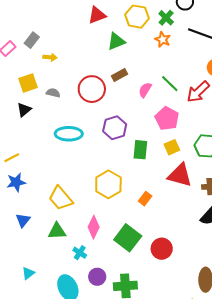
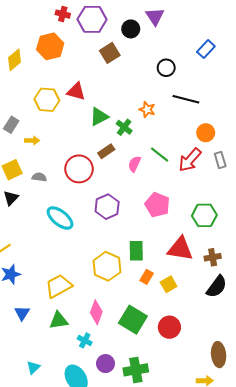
red triangle: (97, 15) -> (76, 91), turned 42
yellow hexagon: (137, 17) -> (47, 100), moved
green cross: (166, 18) -> (124, 127), moved
pink pentagon: (167, 118) -> (157, 205), moved
cyan ellipse: (69, 134) -> (60, 218), turned 44
yellow square: (172, 147) -> (169, 284), moved
green rectangle: (140, 150) -> (136, 251), moved
yellow trapezoid: (61, 198) -> (59, 286), turned 108

